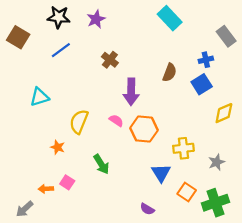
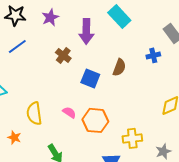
blue square: (202, 84) -> (90, 78), moved, turned -36
purple arrow: (131, 92) -> (86, 31), moved
yellow semicircle: (79, 122) -> (34, 113), turned -30

